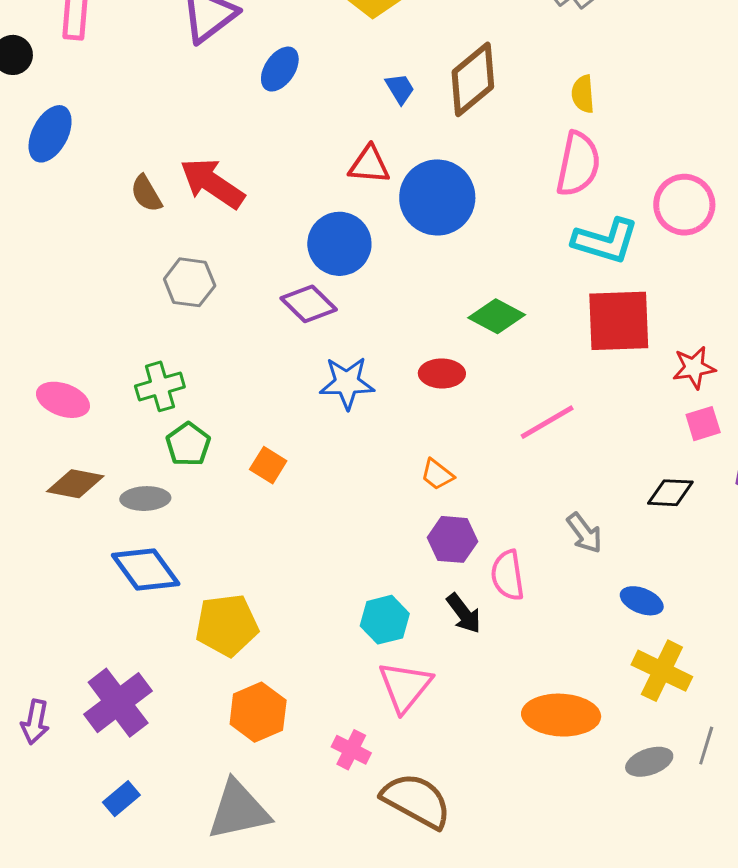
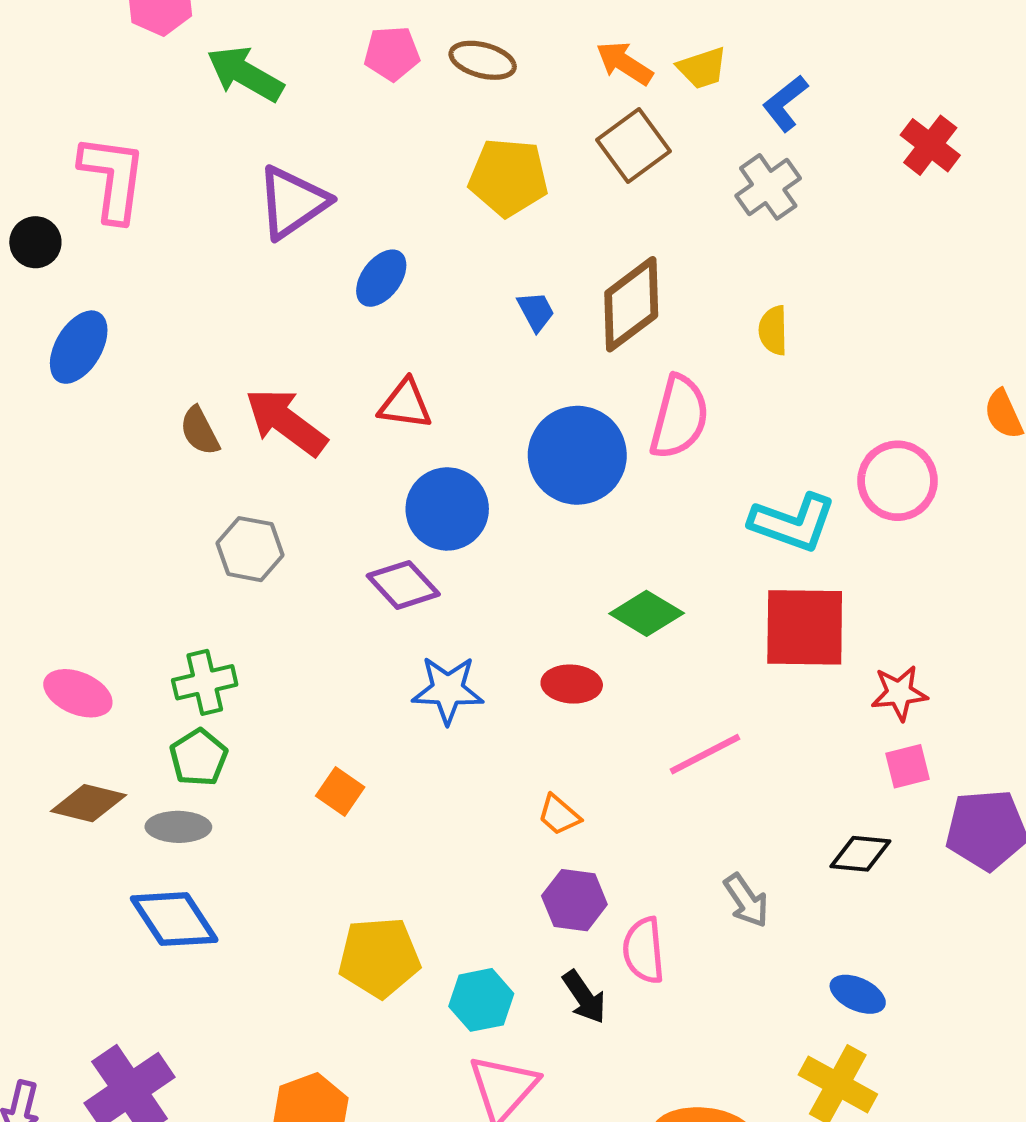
pink semicircle: (578, 164) -> (679, 417), moved
red triangle: (369, 165) -> (405, 404), moved
green pentagon: (188, 444) -> (199, 758), moved
blue ellipse: (642, 601) -> (858, 994), moved
yellow pentagon: (227, 625) -> (379, 957), moved

